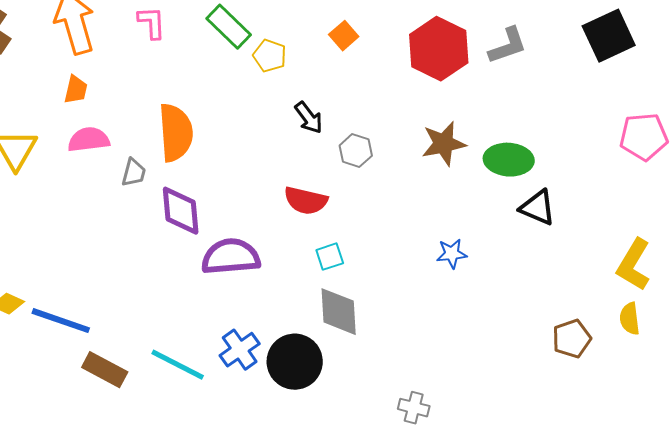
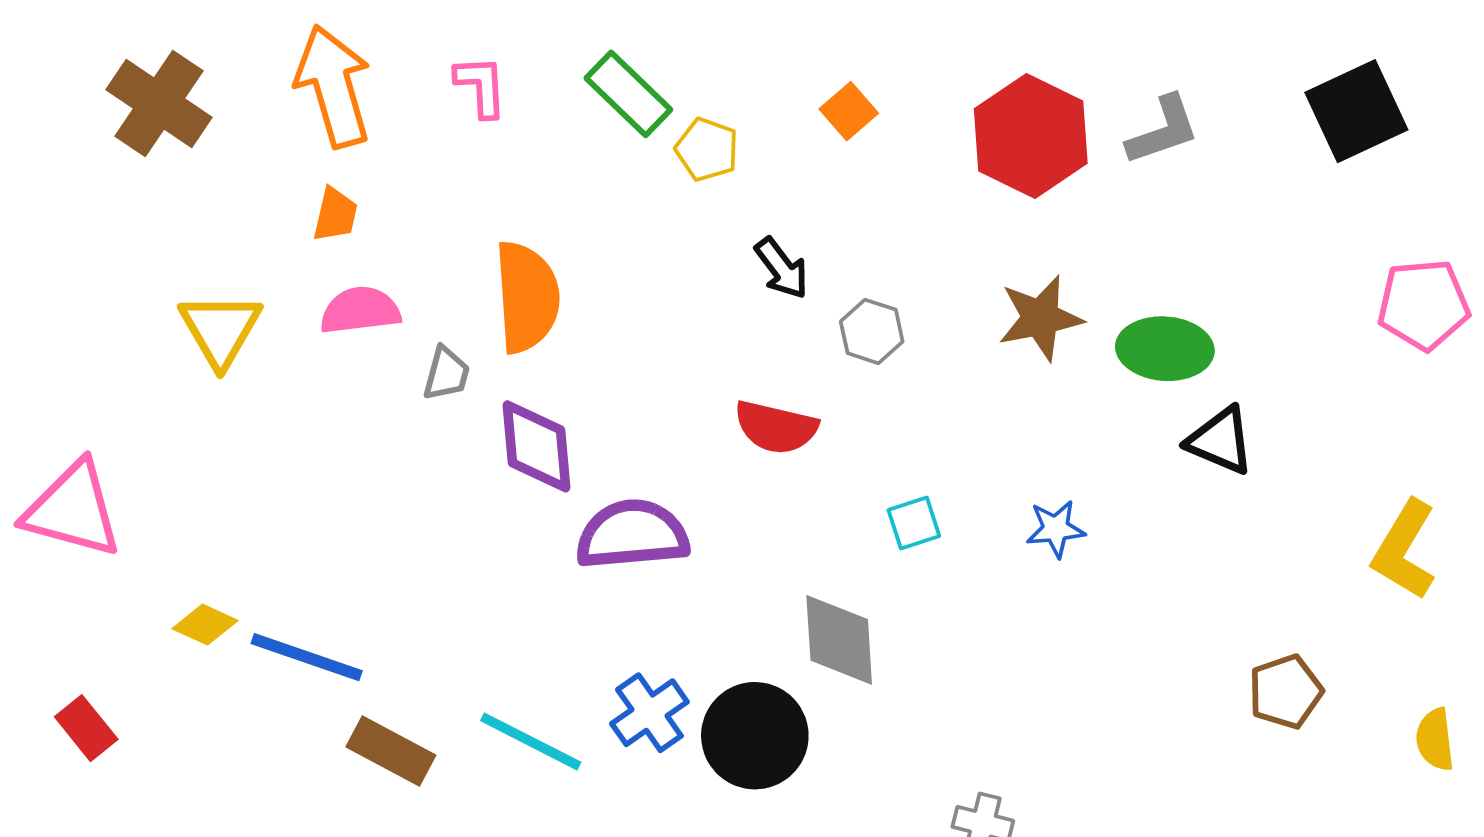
cyan square: (330, 257) -> (914, 523), moved
yellow semicircle: (630, 319) -> (1435, 740), moved

